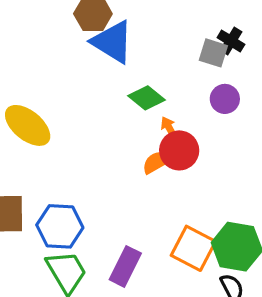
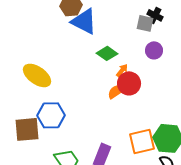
orange arrow: (169, 128) -> (122, 70), turned 72
blue hexagon: (60, 226) -> (51, 115), moved
orange square: (193, 248) -> (142, 141), turned -36

